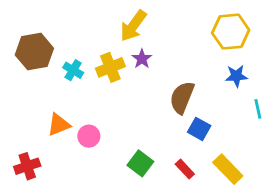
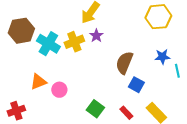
cyan cross: (73, 70) -> (48, 44), size x1.6
blue star: (236, 76) -> (162, 57), moved

